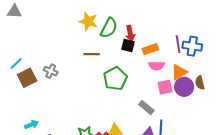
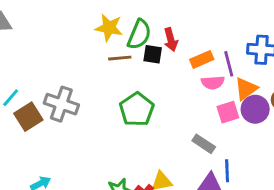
purple line: (178, 44) -> (229, 64), moved
black square: (128, 46) -> (153, 54), moved
brown line: (92, 54) -> (120, 58), moved
gray cross: (51, 71) -> (61, 104), size x1.6
green pentagon: (115, 79) -> (137, 109), moved

